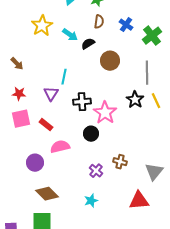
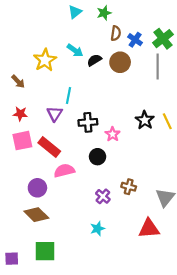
brown semicircle: (99, 22) -> (116, 33), moved
yellow star: (42, 26) -> (45, 60), moved
green cross: (152, 36) -> (163, 39), moved
brown circle: (110, 61) -> (120, 62), moved
gray line: (147, 73) -> (158, 67), moved
pink star: (105, 113) -> (113, 134), size x0.6
red rectangle: (46, 125) -> (49, 147), size x1.5
brown diamond: (47, 194) -> (36, 215), moved

